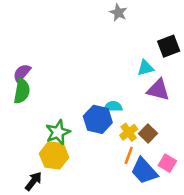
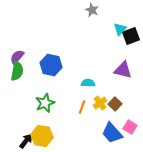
cyan triangle: (145, 68) -> (120, 29), moved, turned -32
blue hexagon: (98, 119) -> (51, 65), moved
yellow hexagon: (54, 155) -> (42, 136), moved
orange line: (129, 155) -> (82, 107), moved

